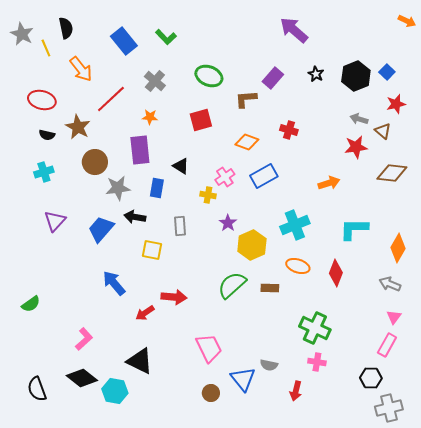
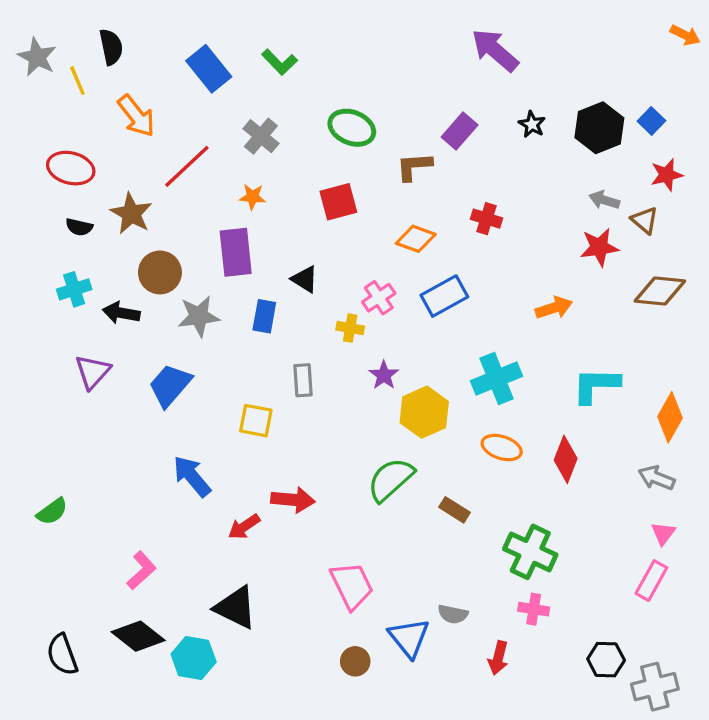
black arrow: (135, 217) -> (121, 313), moved
brown rectangle: (270, 288) -> (455, 510), moved, turned 30
black hexagon: (371, 378) -> (606, 660), moved

